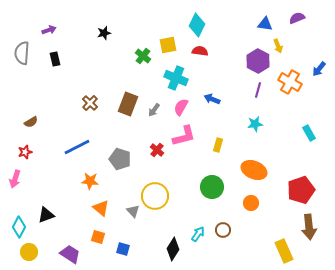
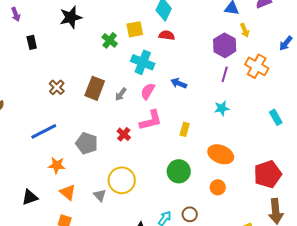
purple arrow: (49, 30) -> (16, 14), turned 88
black star: (104, 33) -> (71, 17), size x1.6
black rectangle: (55, 59) -> (32, 42), moved
blue arrow: (319, 69) -> (286, 43), moved
black triangle: (46, 215) -> (30, 197), moved

